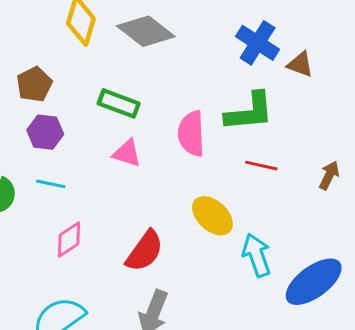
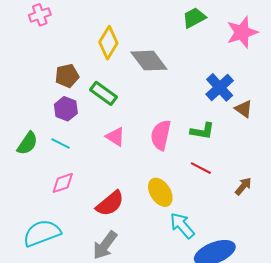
green rectangle: (119, 103) -> (104, 93), moved
green L-shape: (249, 112) -> (202, 131), size x0.7
cyan arrow: (257, 255) -> (182, 226), turned -36

